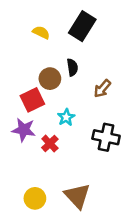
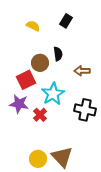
black rectangle: (82, 26) -> (66, 21), size x0.6
brown arrow: (102, 89) -> (82, 71), turned 49
cyan star: (66, 117) -> (53, 94), size x1.6
yellow circle: (35, 198) -> (38, 159), moved

